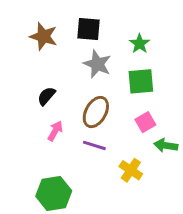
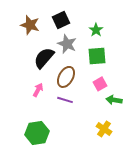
black square: (89, 29) -> (61, 20), turned -30
black semicircle: (46, 96) -> (44, 58), moved, size x1.6
yellow cross: (131, 170) -> (104, 129), moved

